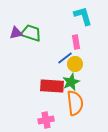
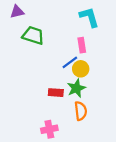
purple triangle: (16, 33) -> (17, 12), moved
red rectangle: (52, 86) -> (56, 93), size x0.6
orange semicircle: (75, 103) -> (81, 111), size x0.7

